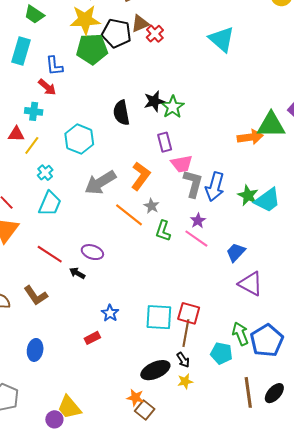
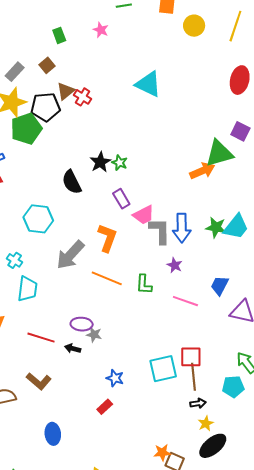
green star: (173, 107) -> (120, 163), size x0.7
gray star: (151, 206) -> (94, 335), moved
pink line: (196, 239) -> (185, 301), moved
black arrow: (183, 360) -> (198, 403), turned -49
black ellipse: (155, 370) -> (213, 446), moved

